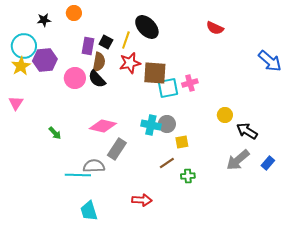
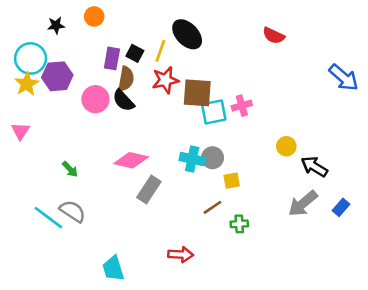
gray semicircle: (94, 166) -> (73, 211), moved, turned 35
cyan line: (78, 175) -> (48, 218), moved, turned 35

